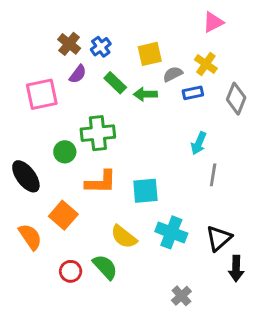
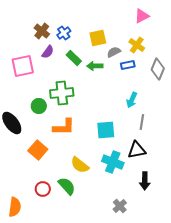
cyan square: (145, 191) -> (106, 130), moved
orange semicircle: (30, 237) -> (15, 207), moved, turned 42
black triangle: (219, 238) -> (137, 150), moved, turned 30
black arrow: (236, 268) -> (145, 181), moved

